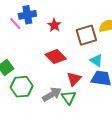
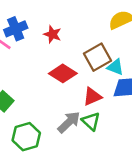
brown square: (86, 35) -> (97, 57), moved
red triangle: (74, 79) -> (92, 96), turned 35
green hexagon: (22, 87) -> (26, 137), moved

